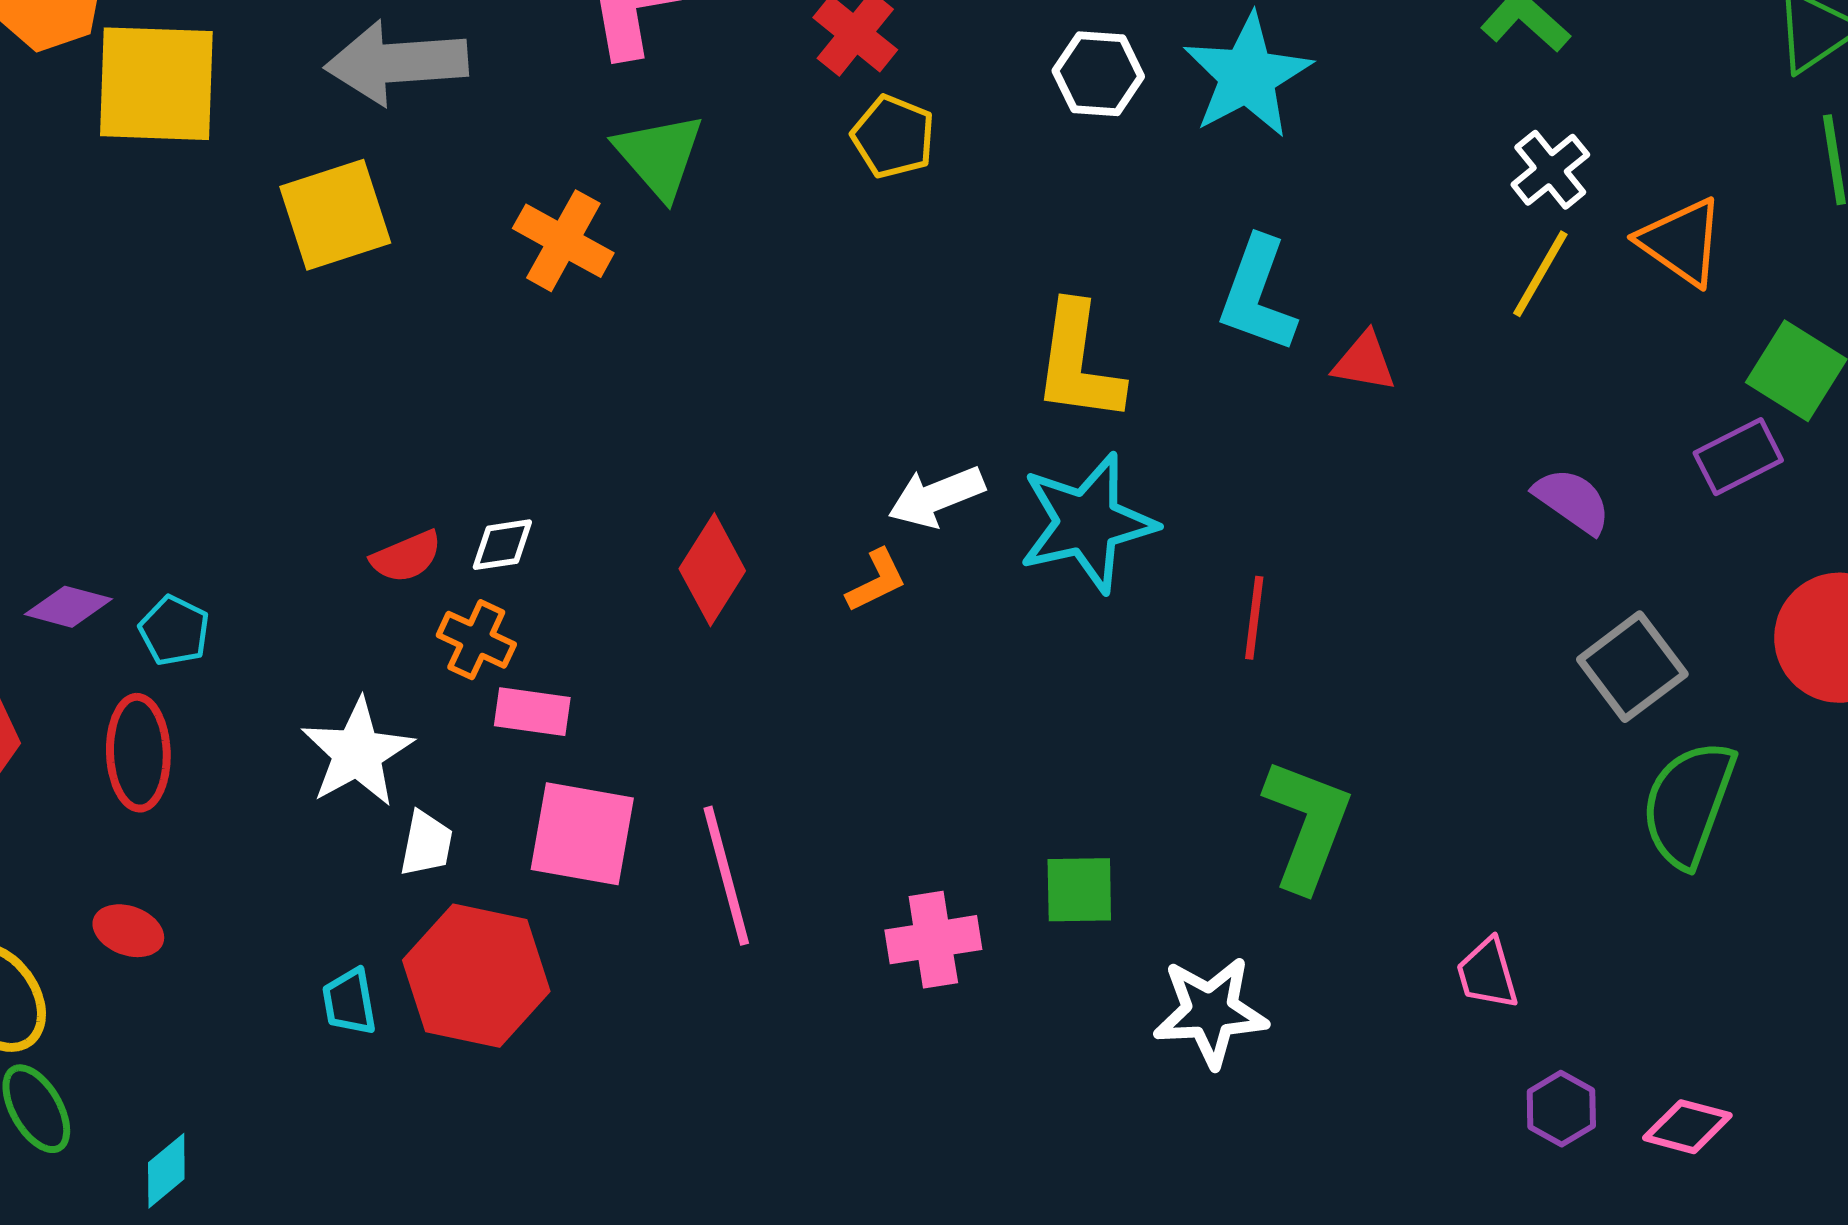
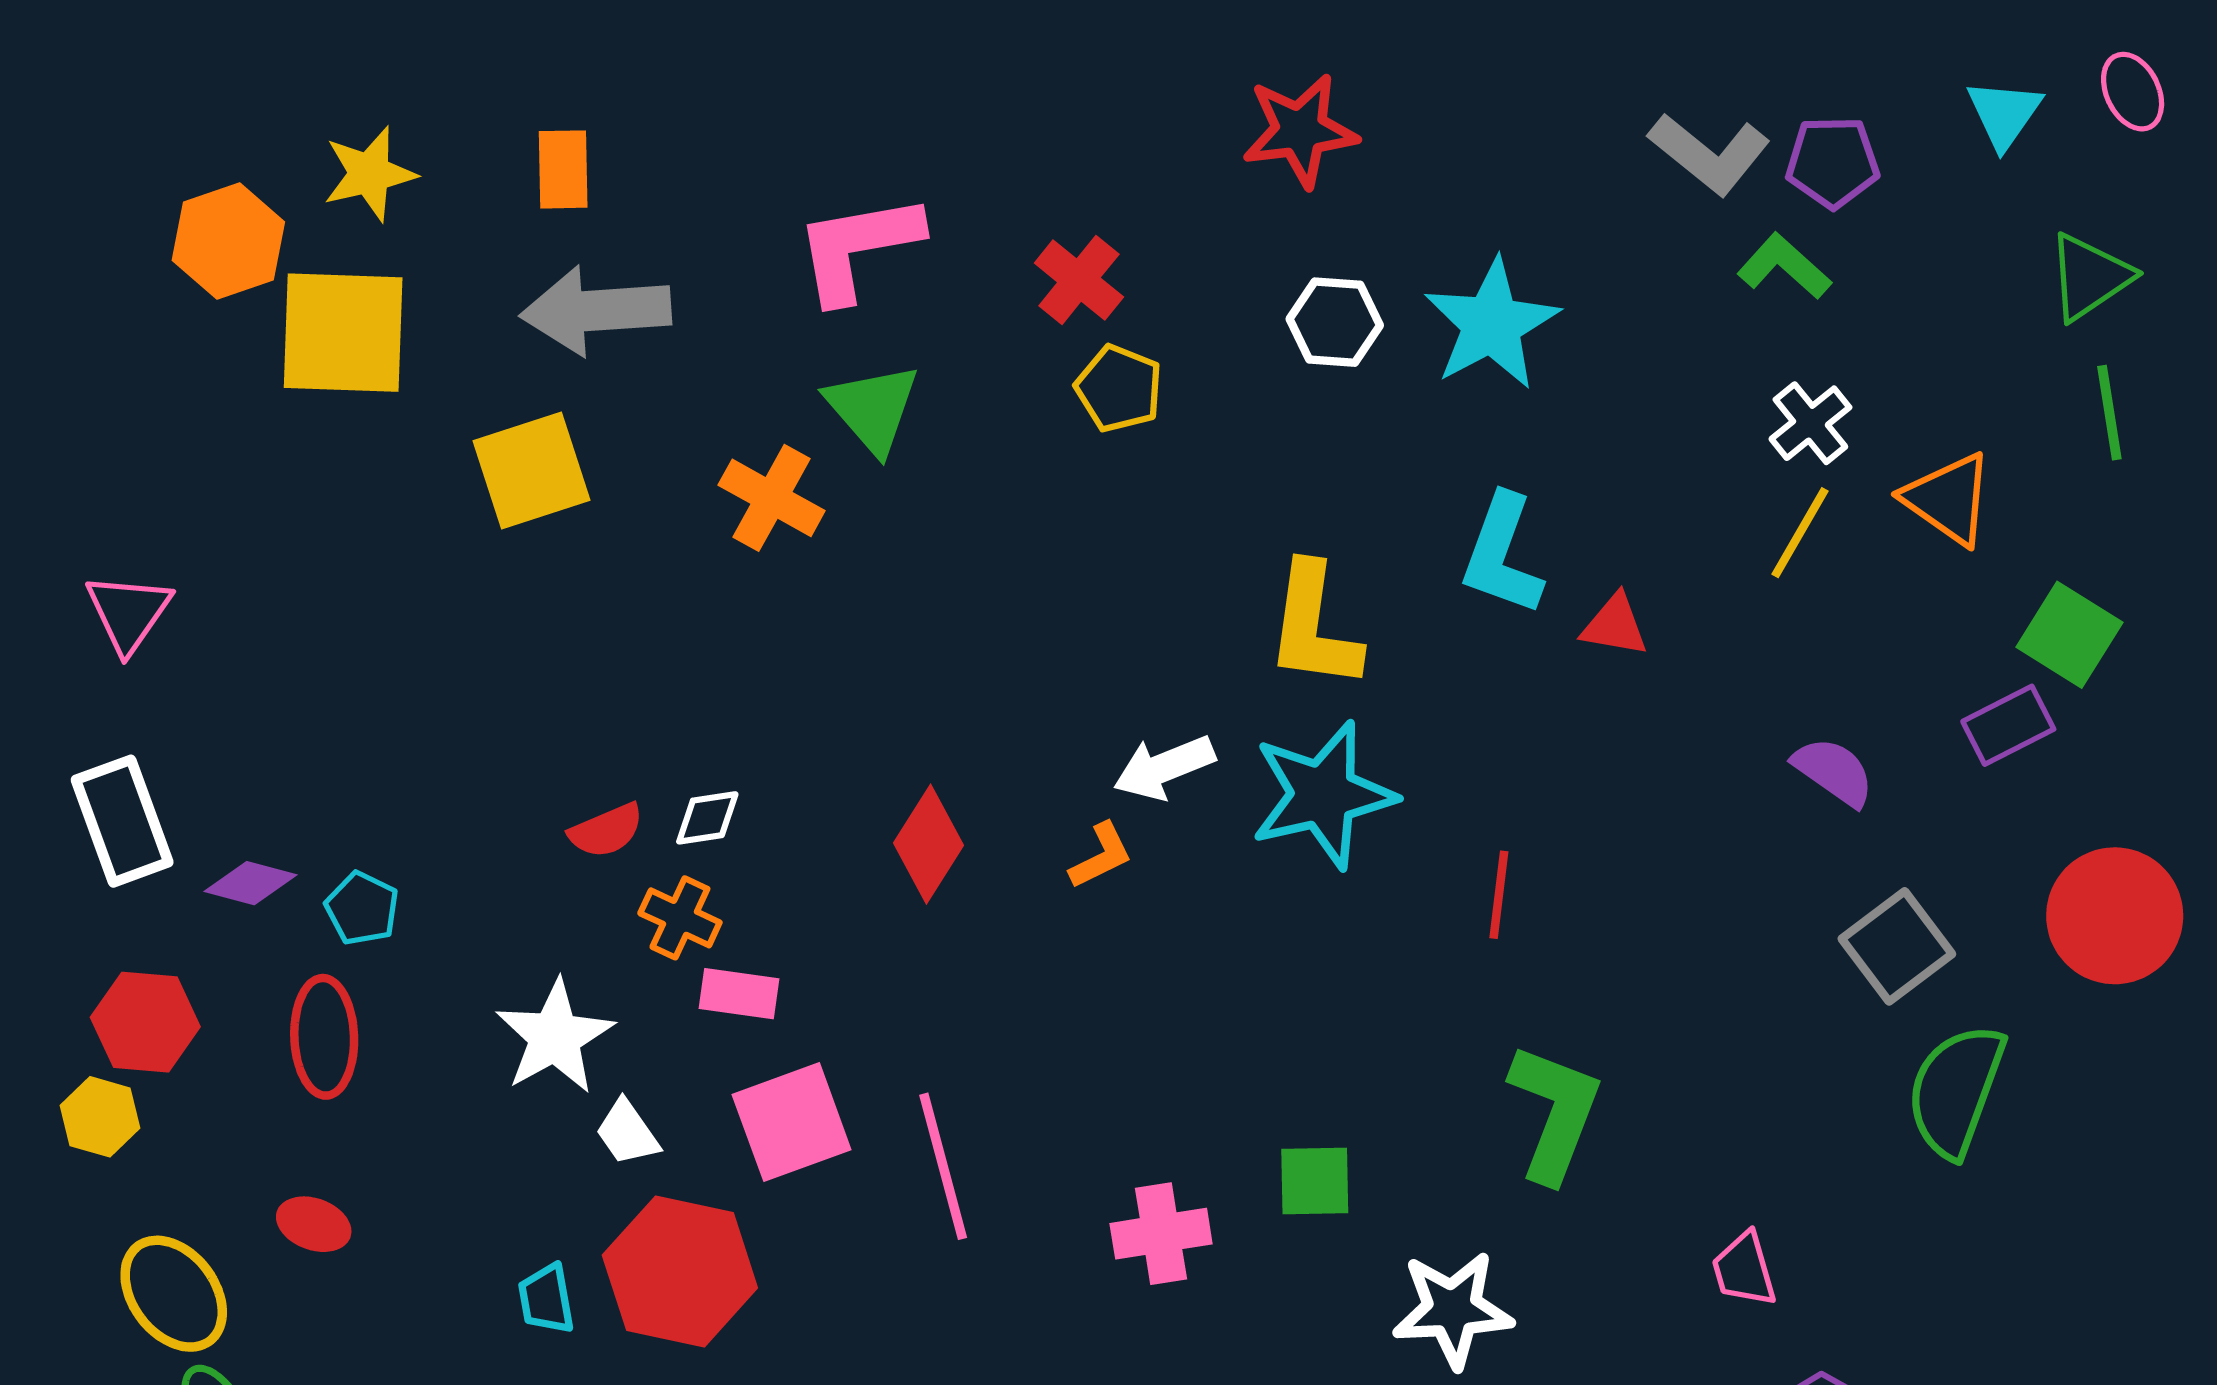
pink square: (582, 834) -> (792, 1122), turned -30
white trapezoid: (426, 844) -> (627, 1133), turned 134

